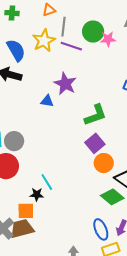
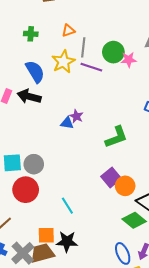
purple star: (65, 84) -> (76, 116), moved, size x0.6
purple square: (95, 143) -> (111, 177), moved
black star: (37, 194) -> (67, 242), moved, size x1.5

